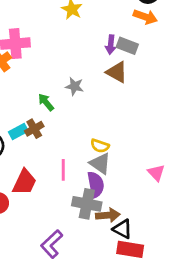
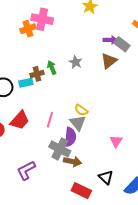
purple arrow: (111, 45) -> (110, 40), turned -112
brown triangle: (117, 72) -> (109, 61), turned 36
brown cross: (34, 129) -> (37, 74), moved
black triangle: (122, 229) -> (106, 177), moved

